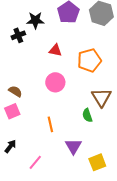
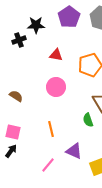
pink square: (12, 111) -> (13, 132), moved, turned 35
purple triangle: (73, 146) -> (74, 151), turned -36
pink line: (35, 162) -> (48, 165), moved

